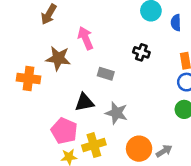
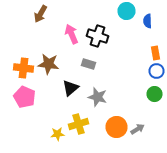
black cross: (141, 52) -> (98, 36), moved, size x1.5
brown star: (58, 58) -> (48, 64), moved
black triangle: (84, 102) -> (70, 88), turned -30
pink pentagon: (64, 131) -> (24, 97), moved

